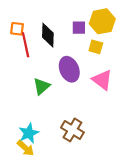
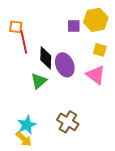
black diamond: (48, 35) -> (46, 58), moved
yellow square: (96, 47) -> (100, 50), moved

